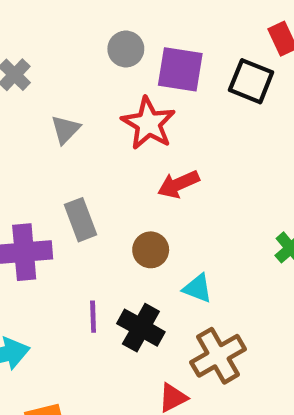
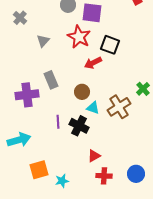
black square: (251, 81) -> (110, 45), moved
cyan triangle: (198, 288) -> (93, 108), moved
brown cross: (218, 356) -> (119, 107), moved

